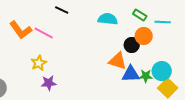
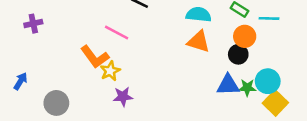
orange L-shape: (21, 30) -> (95, 57), moved
black circle: (132, 45) -> (238, 54), moved
orange triangle: (118, 61) -> (199, 41), moved

